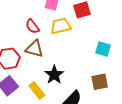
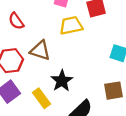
red semicircle: (32, 26) -> (16, 21), moved

